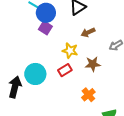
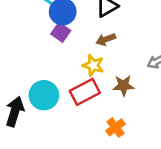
brown arrow: (88, 32) -> (106, 39), moved
red rectangle: (65, 70) -> (85, 92), size x1.5

